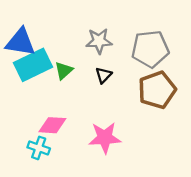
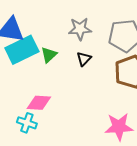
pink star: (105, 138) -> (119, 127), moved

